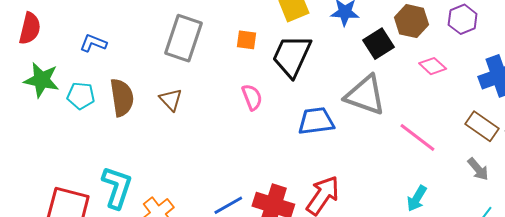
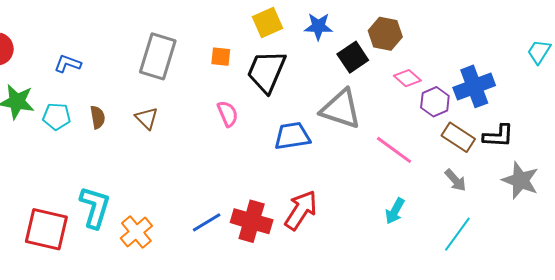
purple hexagon: (463, 19) -> (435, 102), moved
brown semicircle: (122, 98) -> (98, 117), size x0.6

